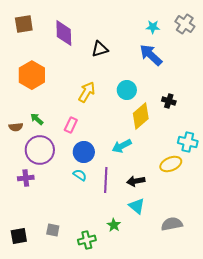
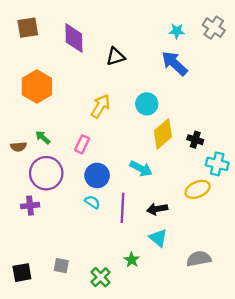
black cross: (169, 101) -> (195, 140), moved
cyan arrow: (122, 146) -> (141, 169), turned -126
green cross: (87, 240) -> (101, 277), turned -30

